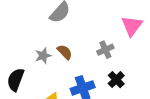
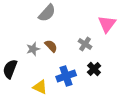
gray cross: (105, 50) -> (85, 44), turned -32

